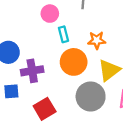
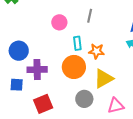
cyan rectangle: (63, 34) -> (77, 43), moved
gray circle: (91, 96) -> (84, 99), size x0.7

